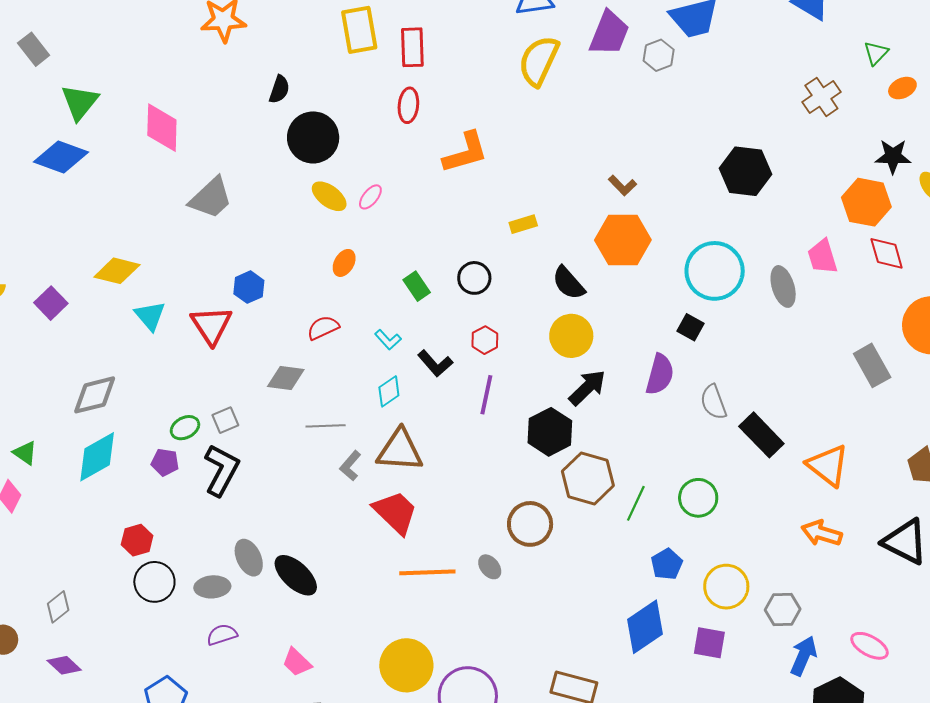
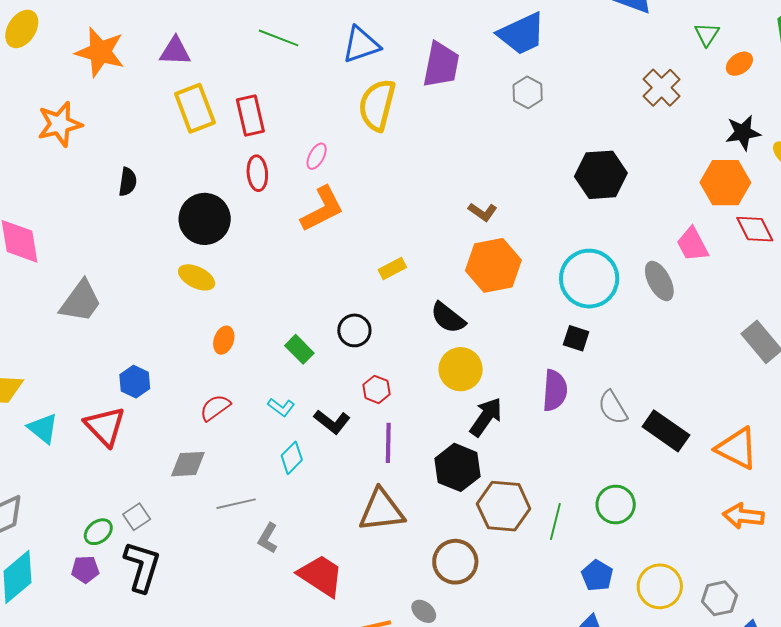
gray hexagon: (659, 55) -> (528, 92), moved
black circle: (313, 137) -> (205, 219), moved
pink ellipse: (370, 197) -> (317, 156), moved
brown triangle: (400, 450) -> (382, 510), moved

